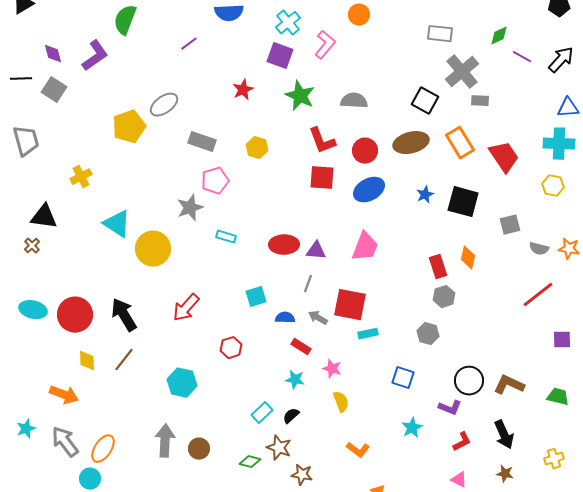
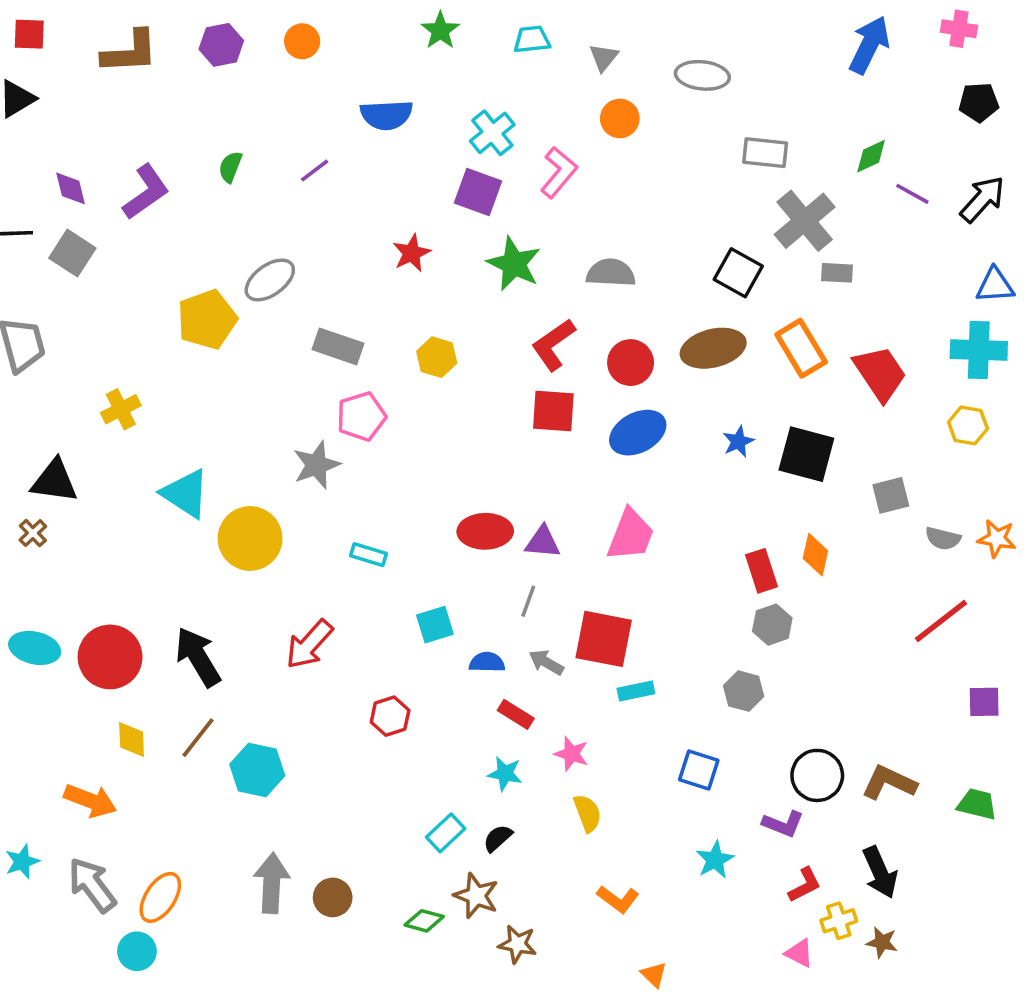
green semicircle: (125, 20) -> (230, 167), moved, size x0.6
red L-shape: (322, 141) -> (553, 345), turned 76
cyan rectangle: (226, 237) -> (369, 555), moved
cyan hexagon: (182, 383) -> (257, 770), moved
yellow cross: (554, 459) -> (839, 921), moved

